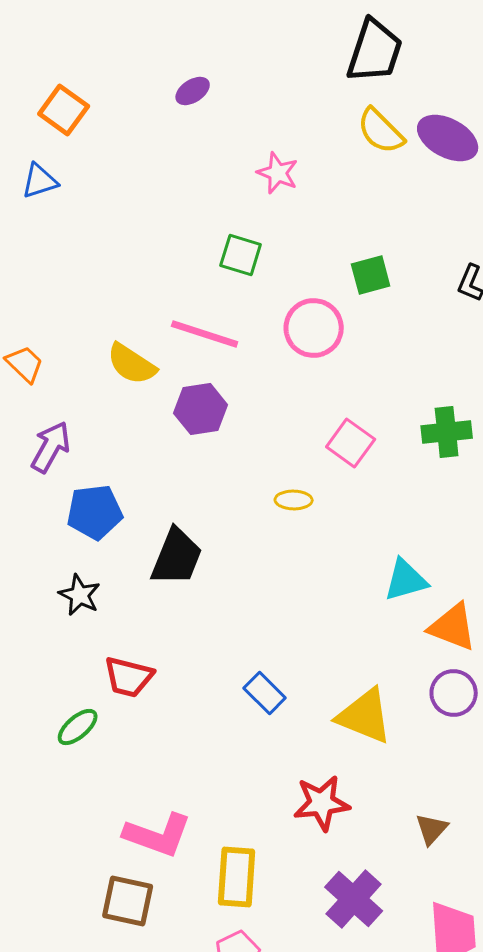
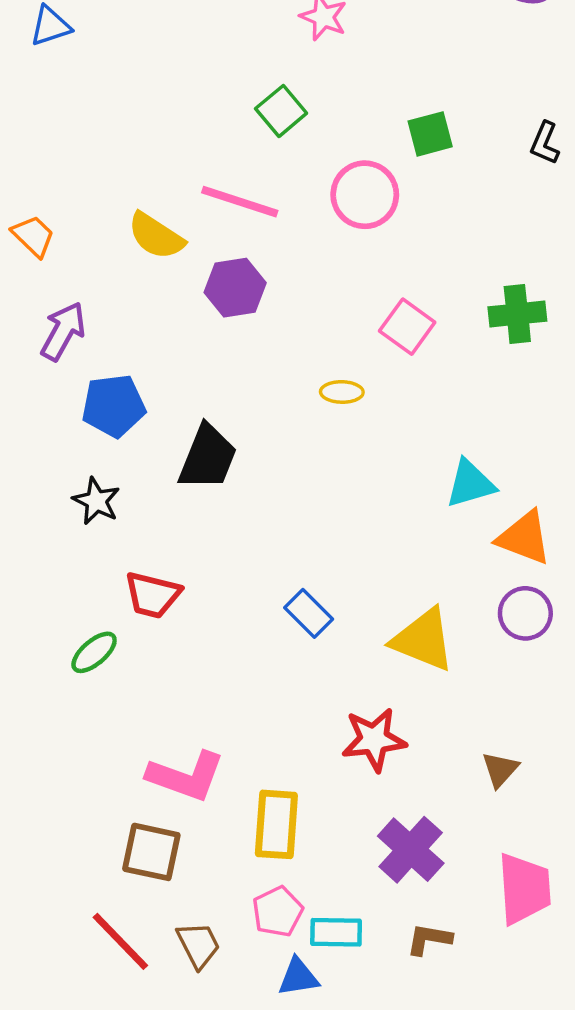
green square: (241, 255) -> (281, 111), turned 33

